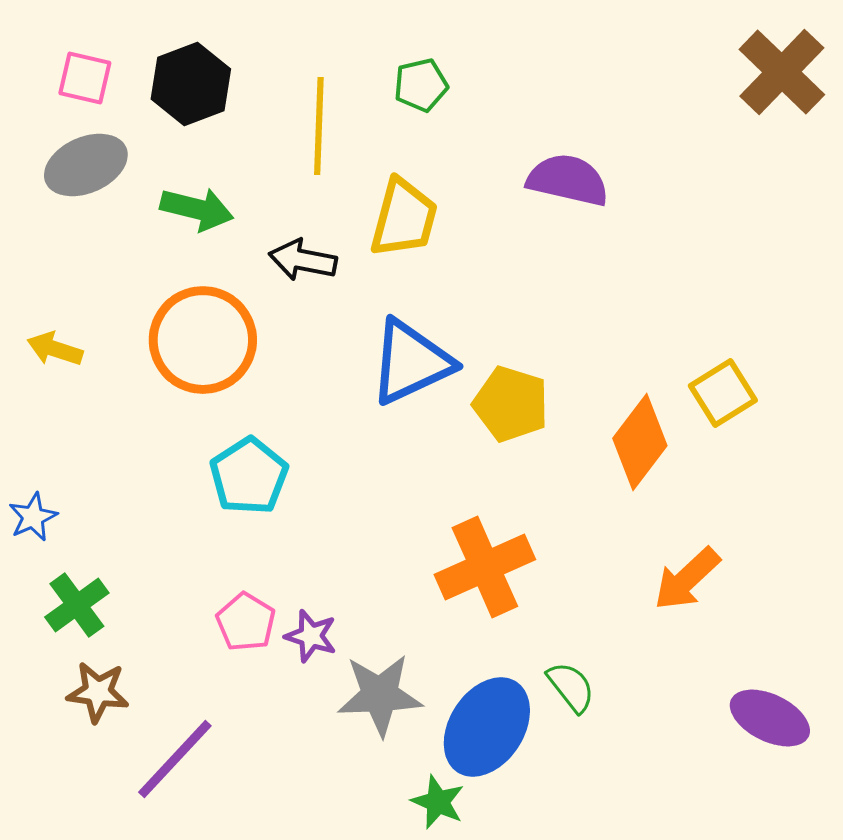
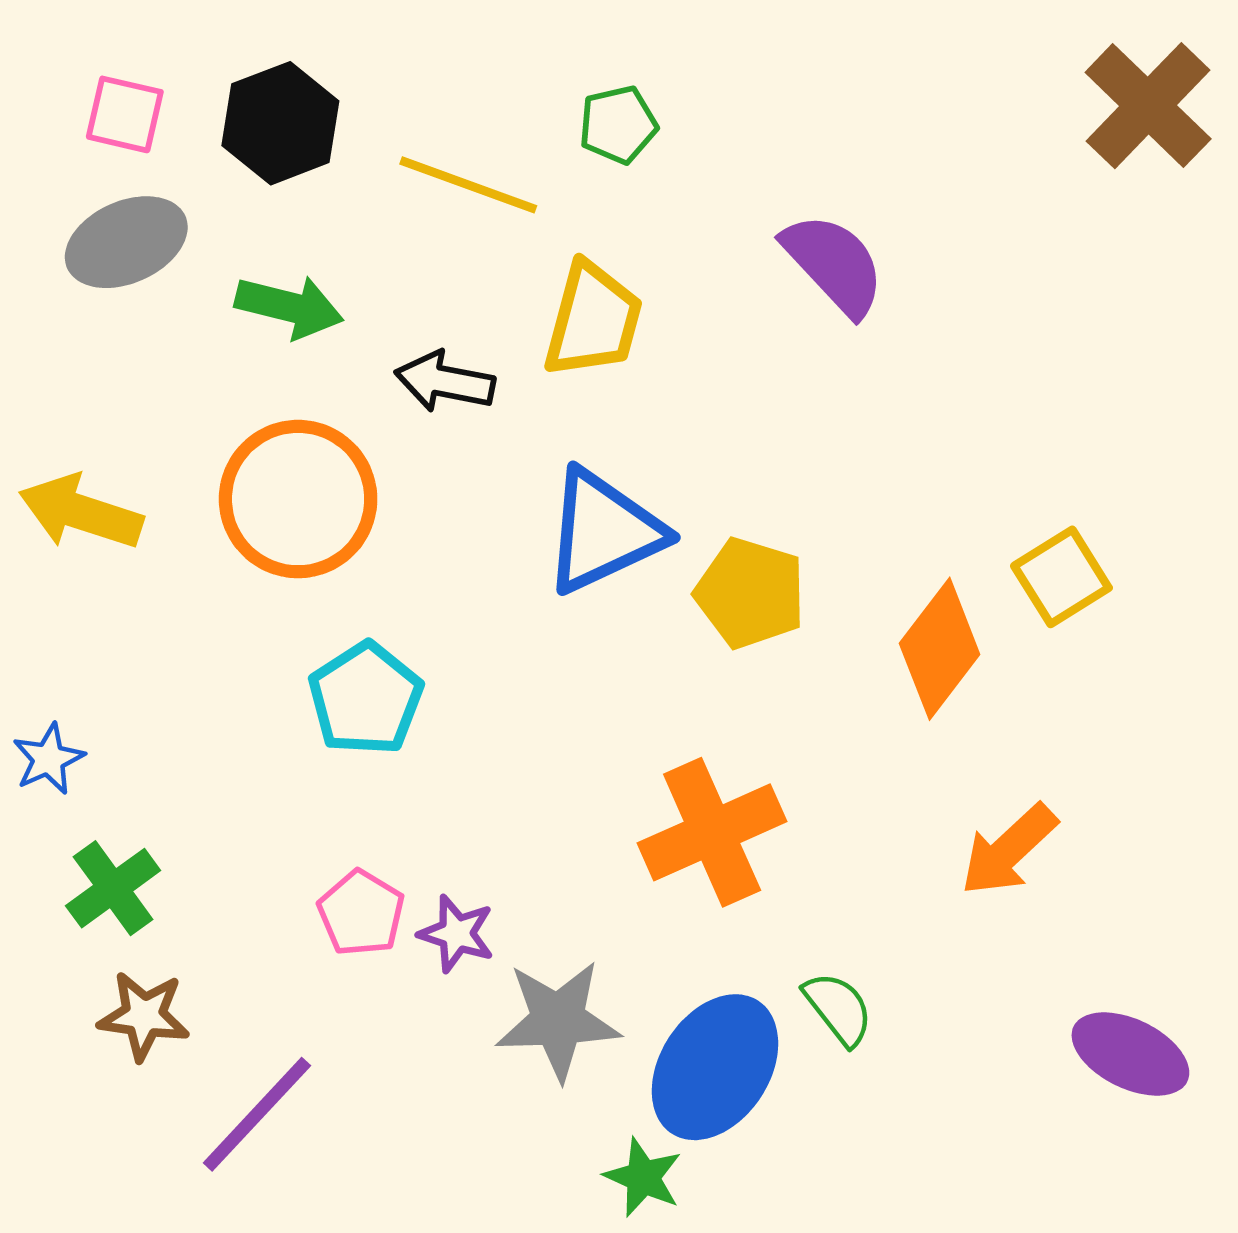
yellow line: (319, 126) -> (468, 185), turned -72
purple semicircle: (568, 180) -> (834, 264), turned 34
yellow arrow: (55, 349) -> (81, 512), size x1.5

